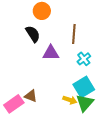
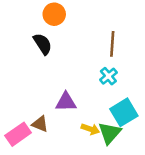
brown line: (74, 34) -> (112, 44), moved
purple triangle: (51, 53) -> (66, 102), moved
cyan square: (84, 87) -> (124, 112), moved

